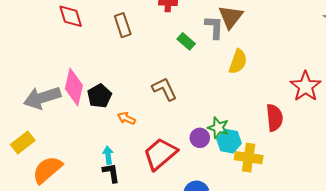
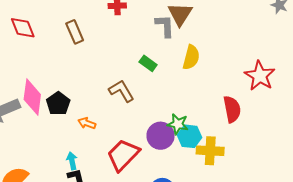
green rectangle: (186, 41) -> (148, 63), moved
purple circle: (200, 138) -> (161, 136), size x1.4

